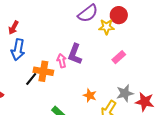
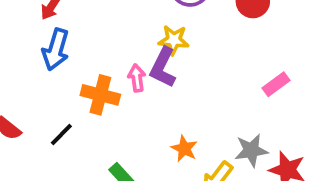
yellow star: (106, 27) -> (174, 40), moved
pink rectangle: (119, 57) -> (276, 84), moved
black line: (31, 79) -> (61, 135), moved

